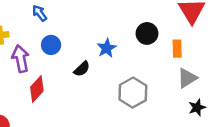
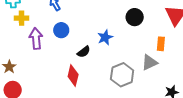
black circle: (147, 33) -> (135, 17), moved
gray triangle: (187, 78) -> (149, 62), moved
red diamond: (37, 89) -> (73, 75), moved, turned -35

